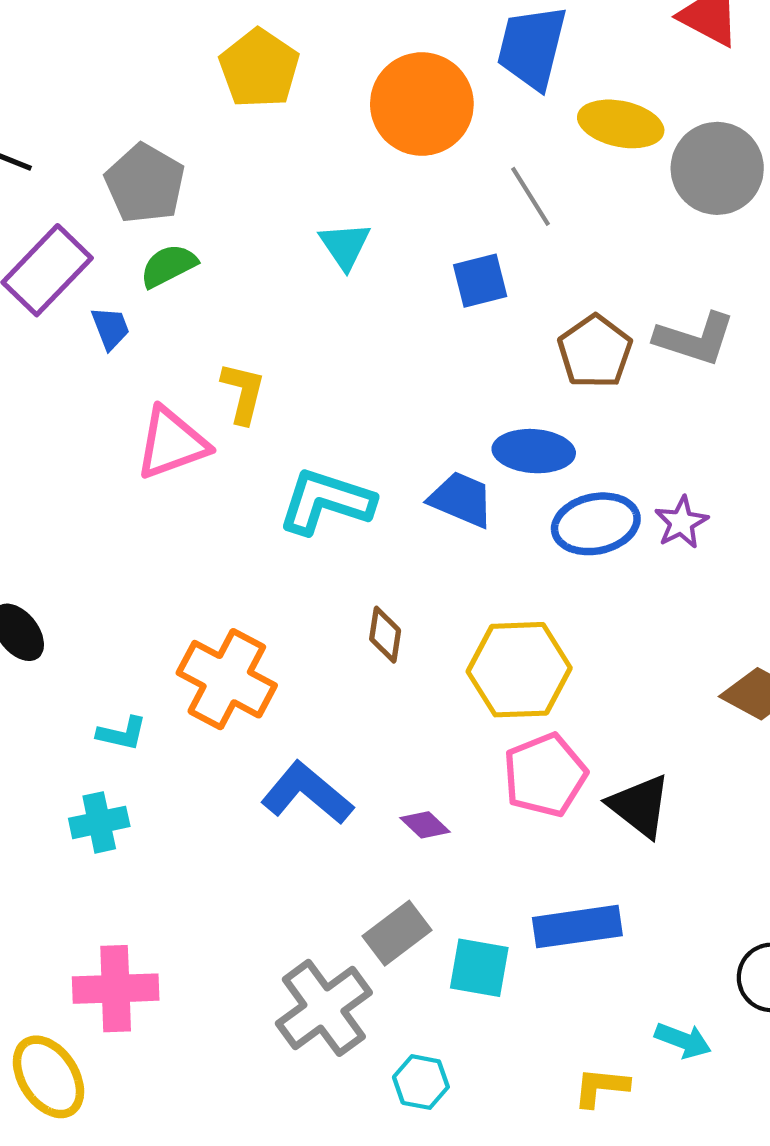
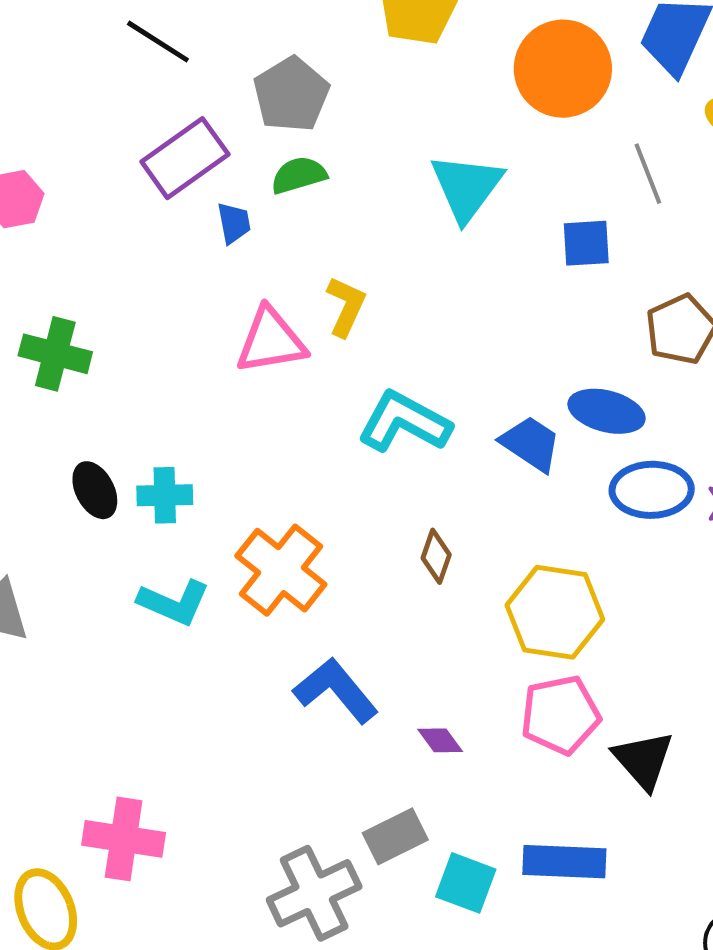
cyan triangle: (345, 246) -> (467, 187), size x1.5
cyan L-shape: (122, 733) -> (174, 602), size x1.5
cyan cross: (99, 822) -> (165, 495), moved

